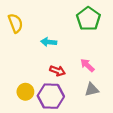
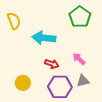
cyan arrow: (49, 42) -> (44, 38), size x1.6
purple hexagon: (51, 96) -> (60, 87), moved

